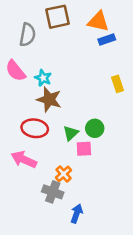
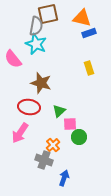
gray semicircle: (27, 35) -> (36, 26), moved
cyan star: (43, 78) -> (36, 44), moved, size x1.5
yellow rectangle: (118, 84) -> (89, 68), moved
green circle: (95, 128) -> (79, 137), moved
pink arrow: (24, 160) -> (20, 133), turned -80

